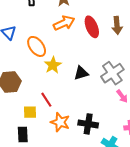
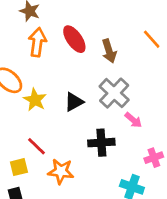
orange arrow: (64, 23) -> (37, 42), turned -45
brown arrow: (117, 25) -> (109, 51), moved
black cross: (88, 124) -> (101, 143), moved

